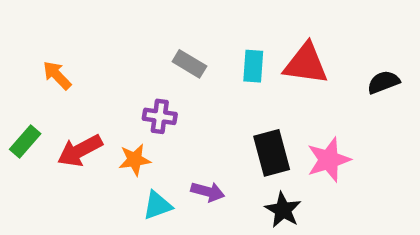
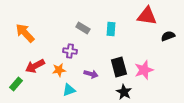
red triangle: (306, 64) -> (147, 16), moved
orange arrow: (57, 75) -> (25, 33), size x1.5
green rectangle: (25, 141) -> (16, 84), moved
purple arrow: (208, 192) -> (91, 74), moved

